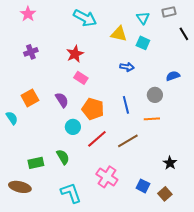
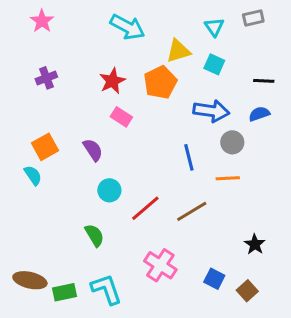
yellow triangle: (119, 34) -> (178, 51), turned -30
black line: (184, 34) -> (264, 81), moved, turned -56
blue arrow: (127, 67) -> (211, 111), moved, size x1.6
orange pentagon: (93, 109) -> (160, 82), moved, turned 30
cyan semicircle: (12, 118) -> (33, 175), moved
green rectangle: (36, 163) -> (64, 292), moved

